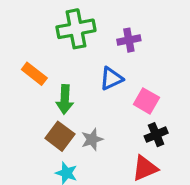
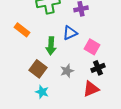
green arrow: (65, 99) -> (51, 46), moved
gray star: (92, 139) -> (67, 71), moved

